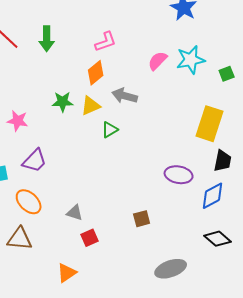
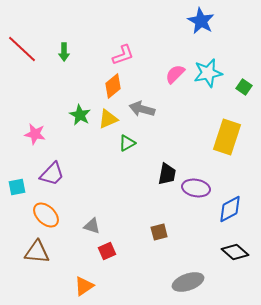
green arrow: (47, 39) -> (64, 52), size x0.7
green square: (227, 74) -> (244, 87), turned -35
green star: (63, 102) -> (80, 115), turned 30
black trapezoid: (223, 161) -> (167, 174), moved

